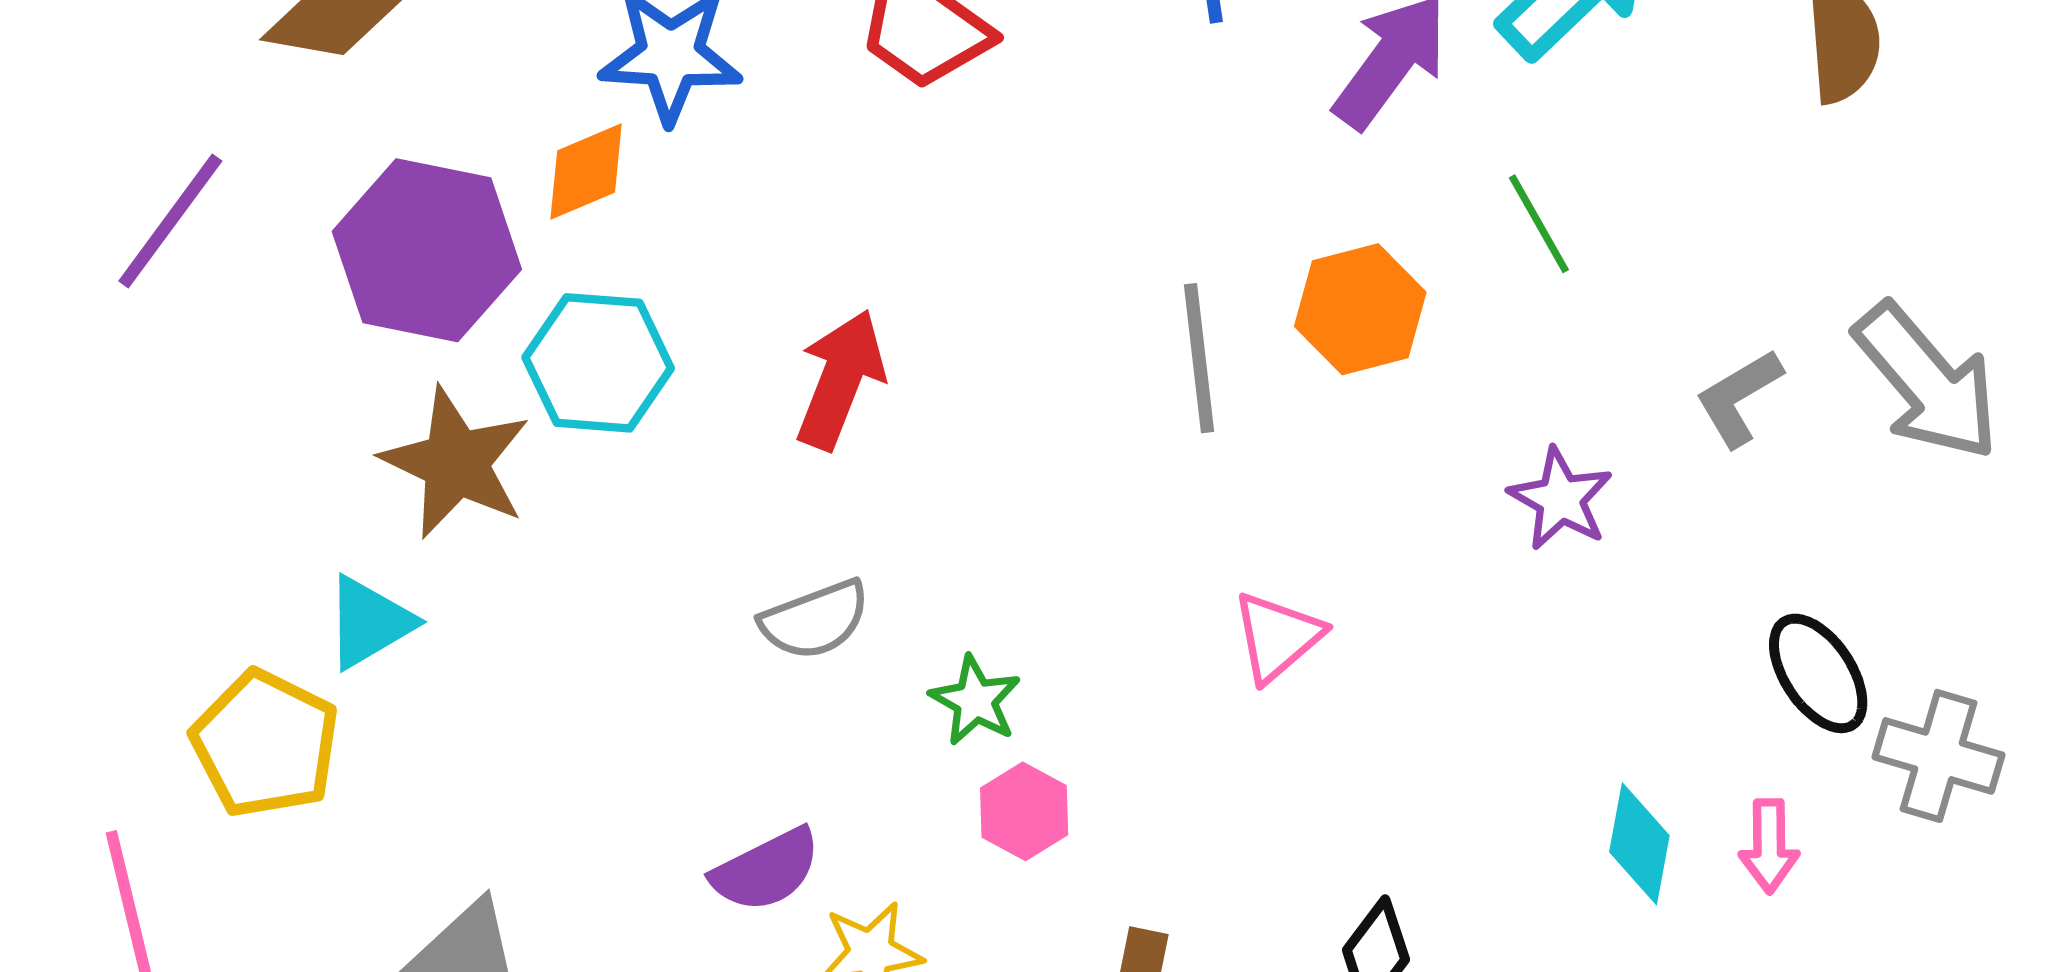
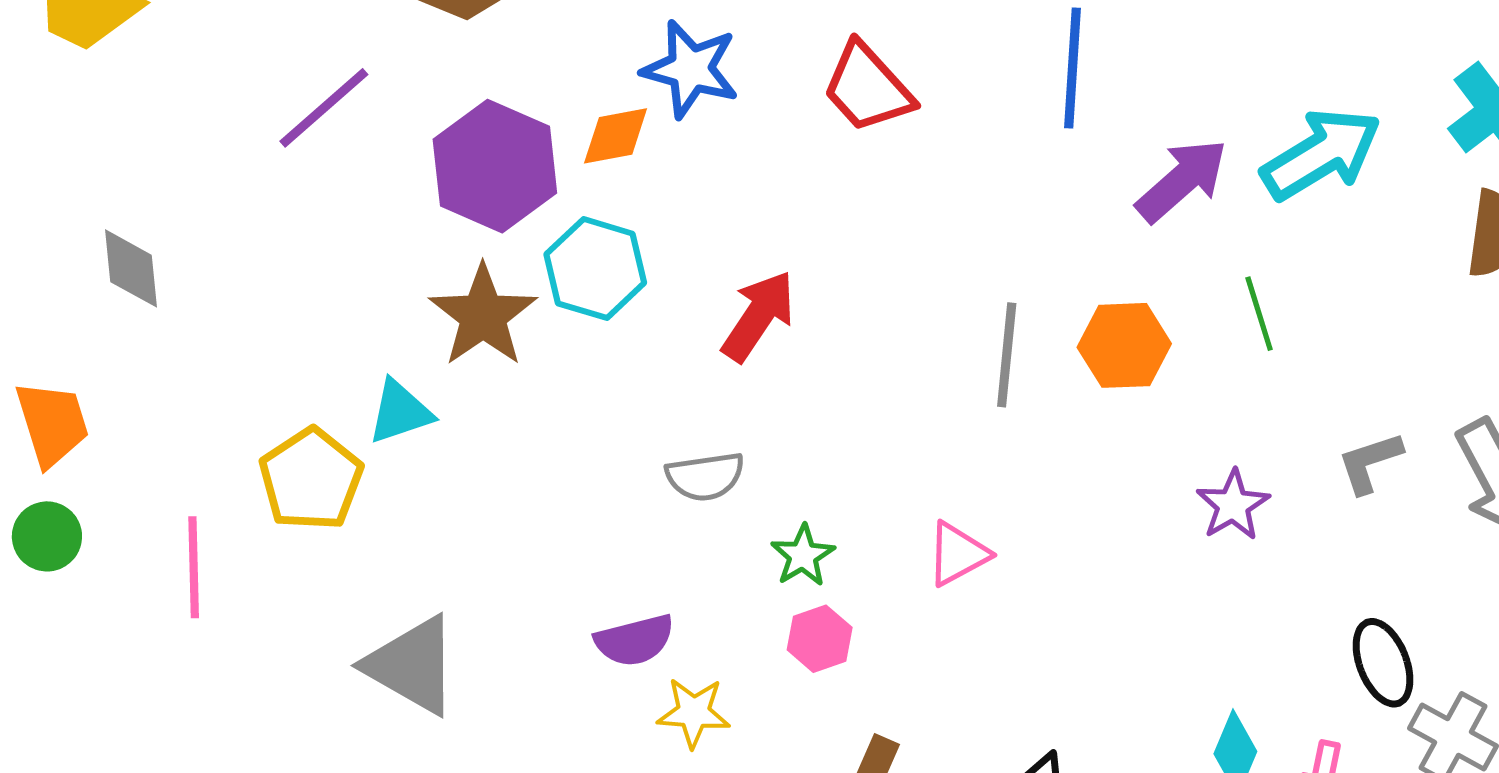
pink triangle: (1277, 637) -> (958, 554), moved

